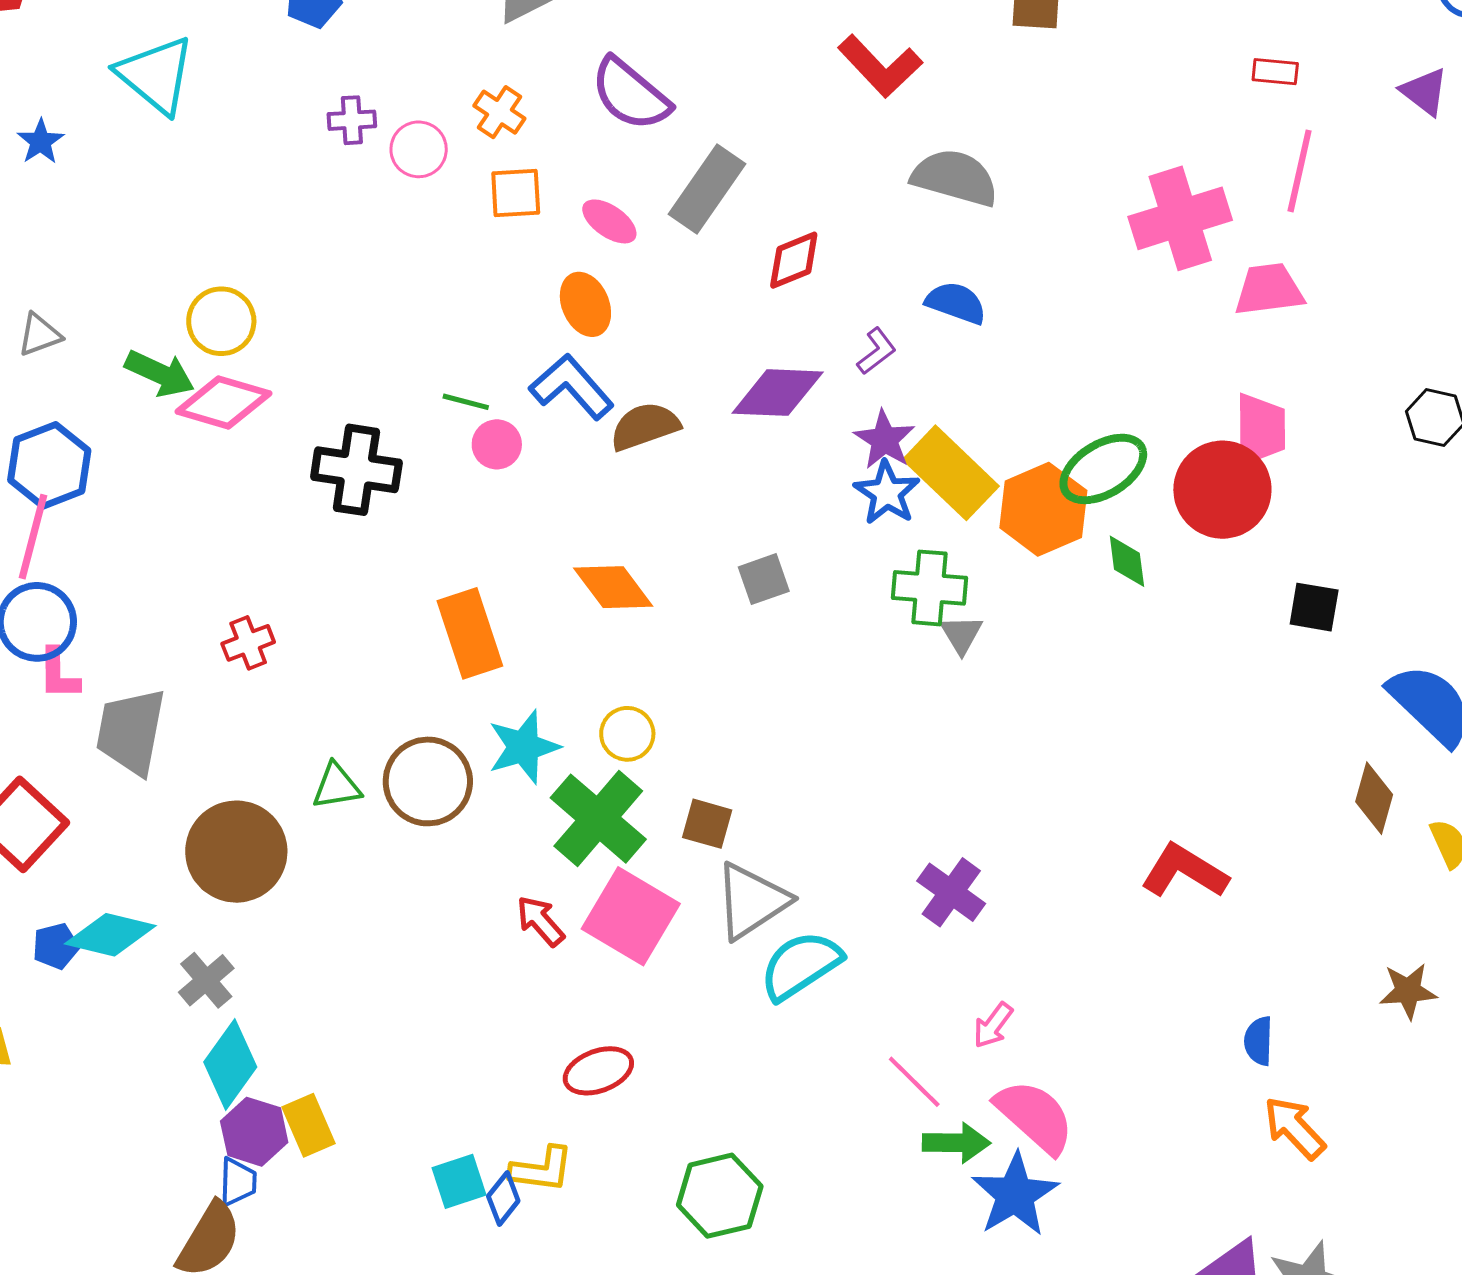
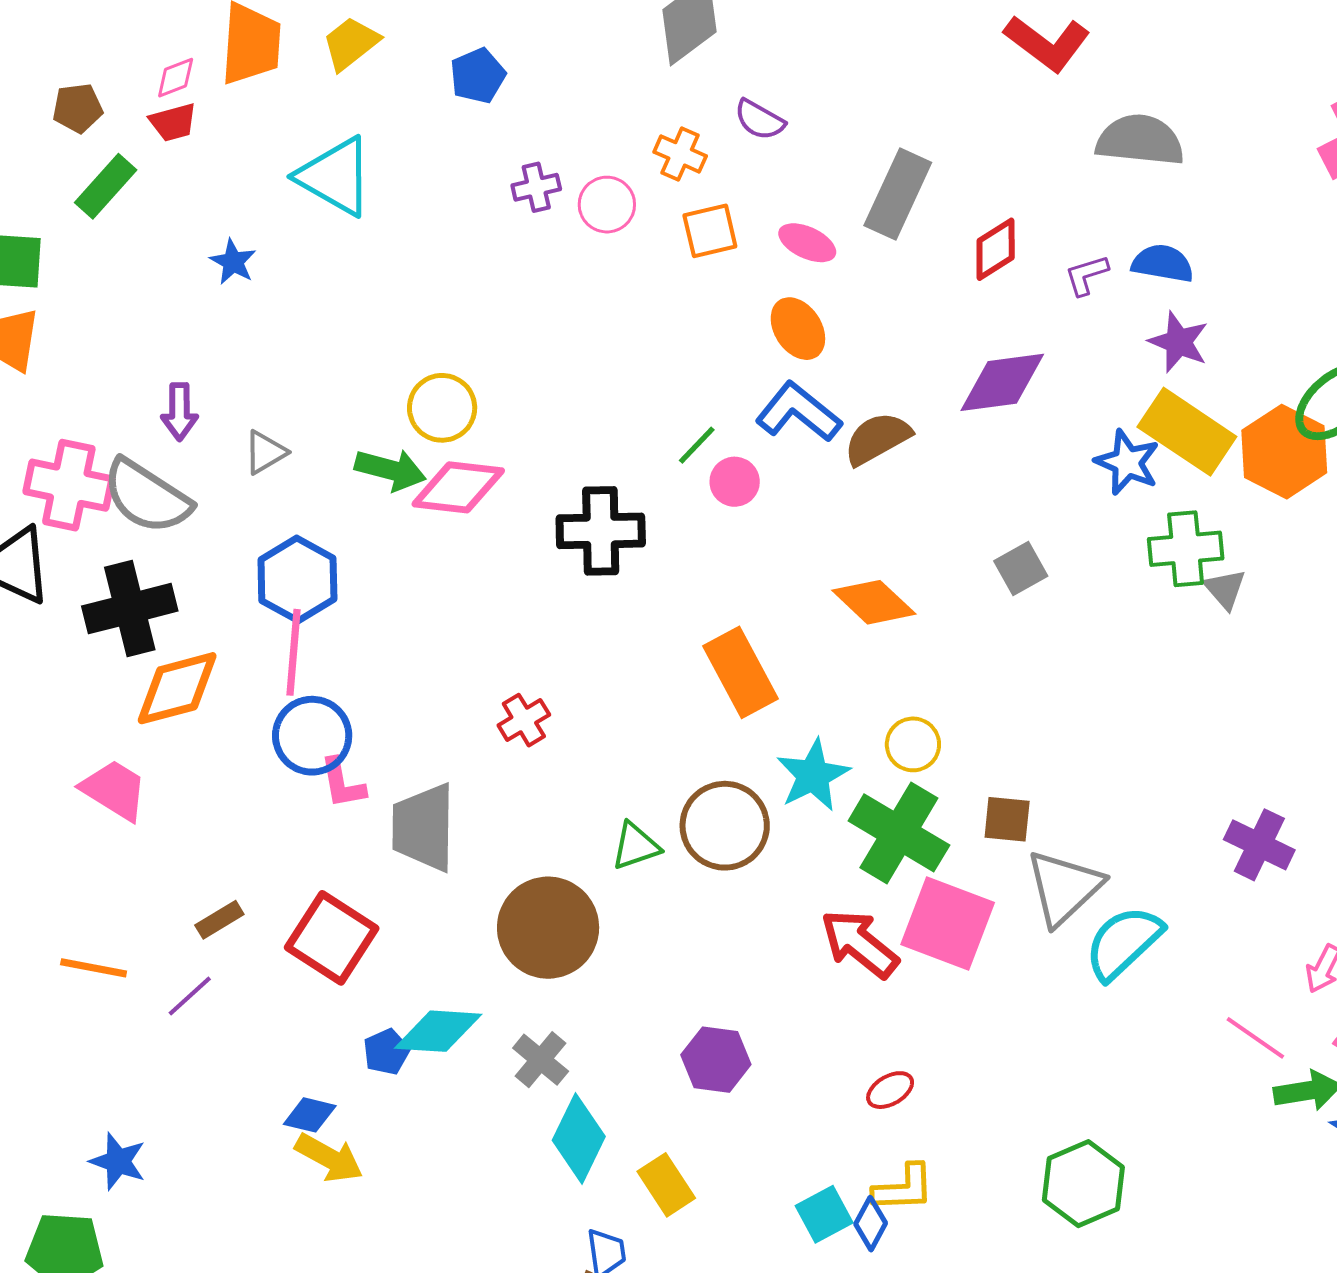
purple semicircle: (630, 94) -> (759, 120), moved, size x0.6
purple L-shape: (877, 351) -> (1086, 275), moved, turned -150
green line: (466, 402) -> (697, 445), turned -51
purple star: (884, 440) -> (1179, 342), moved
red arrow: (540, 921) -> (860, 944), size x1.5
red ellipse: (598, 1071) -> (890, 1090), moved, size x0.7
purple hexagon: (254, 1132) -> (716, 1060), moved

